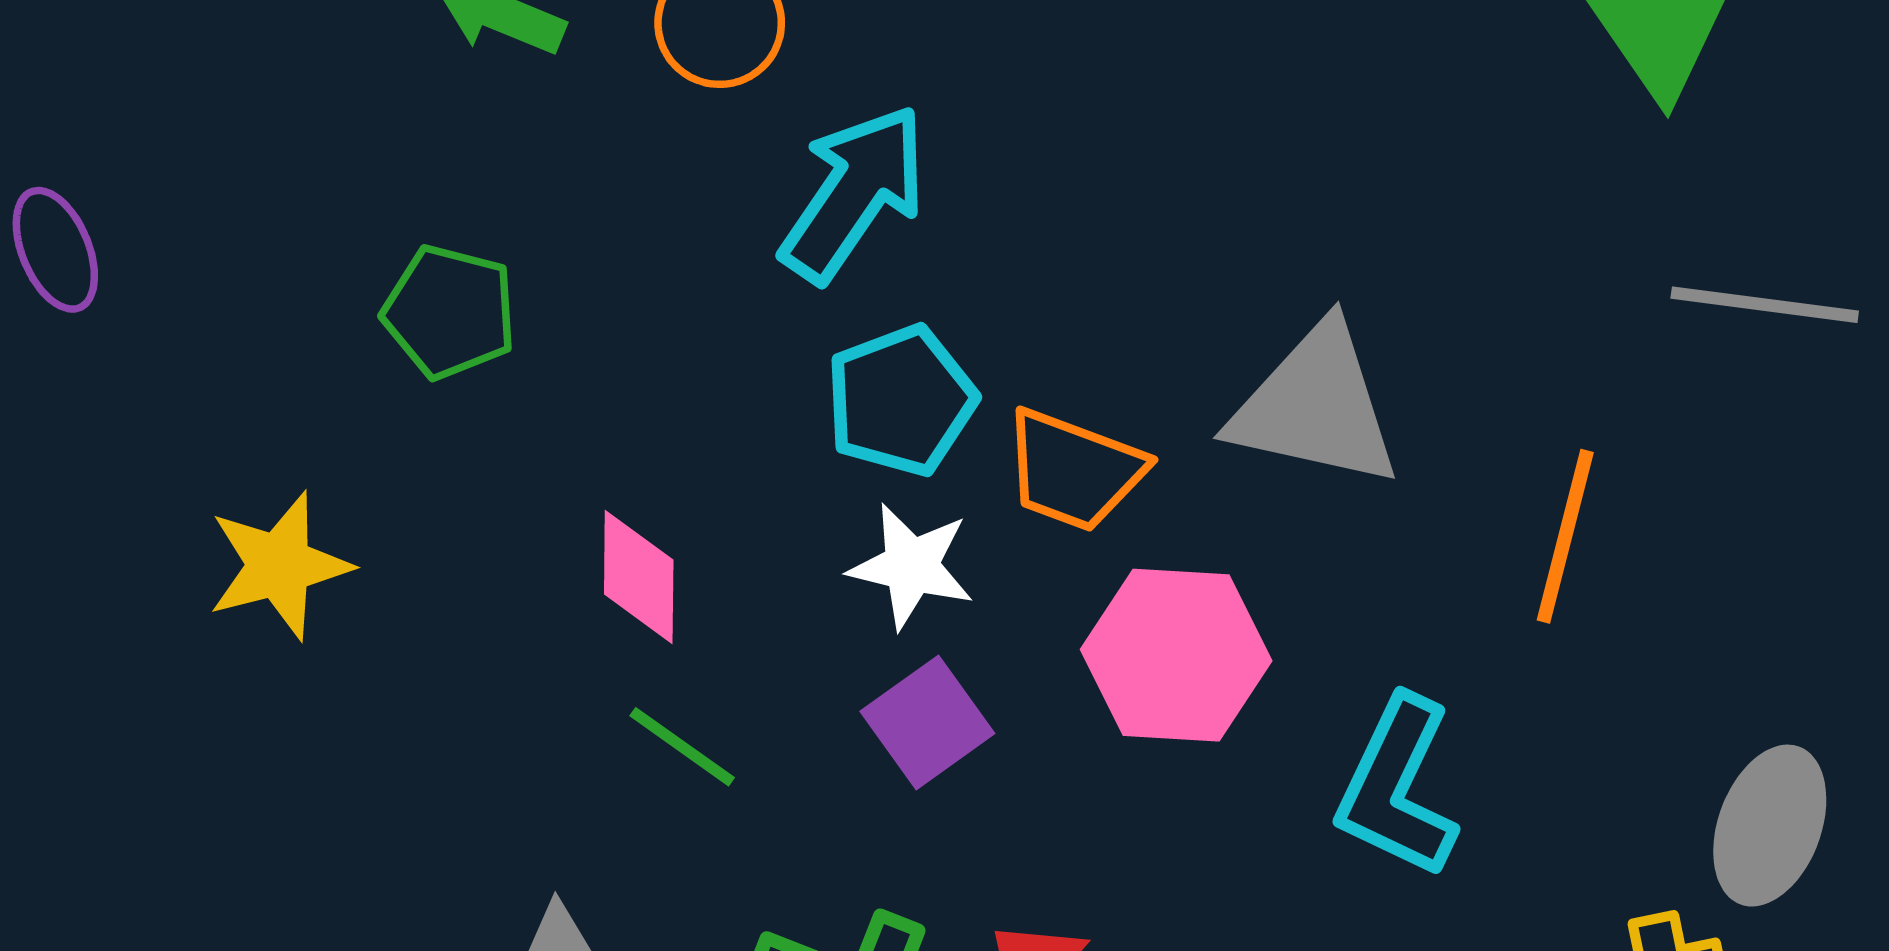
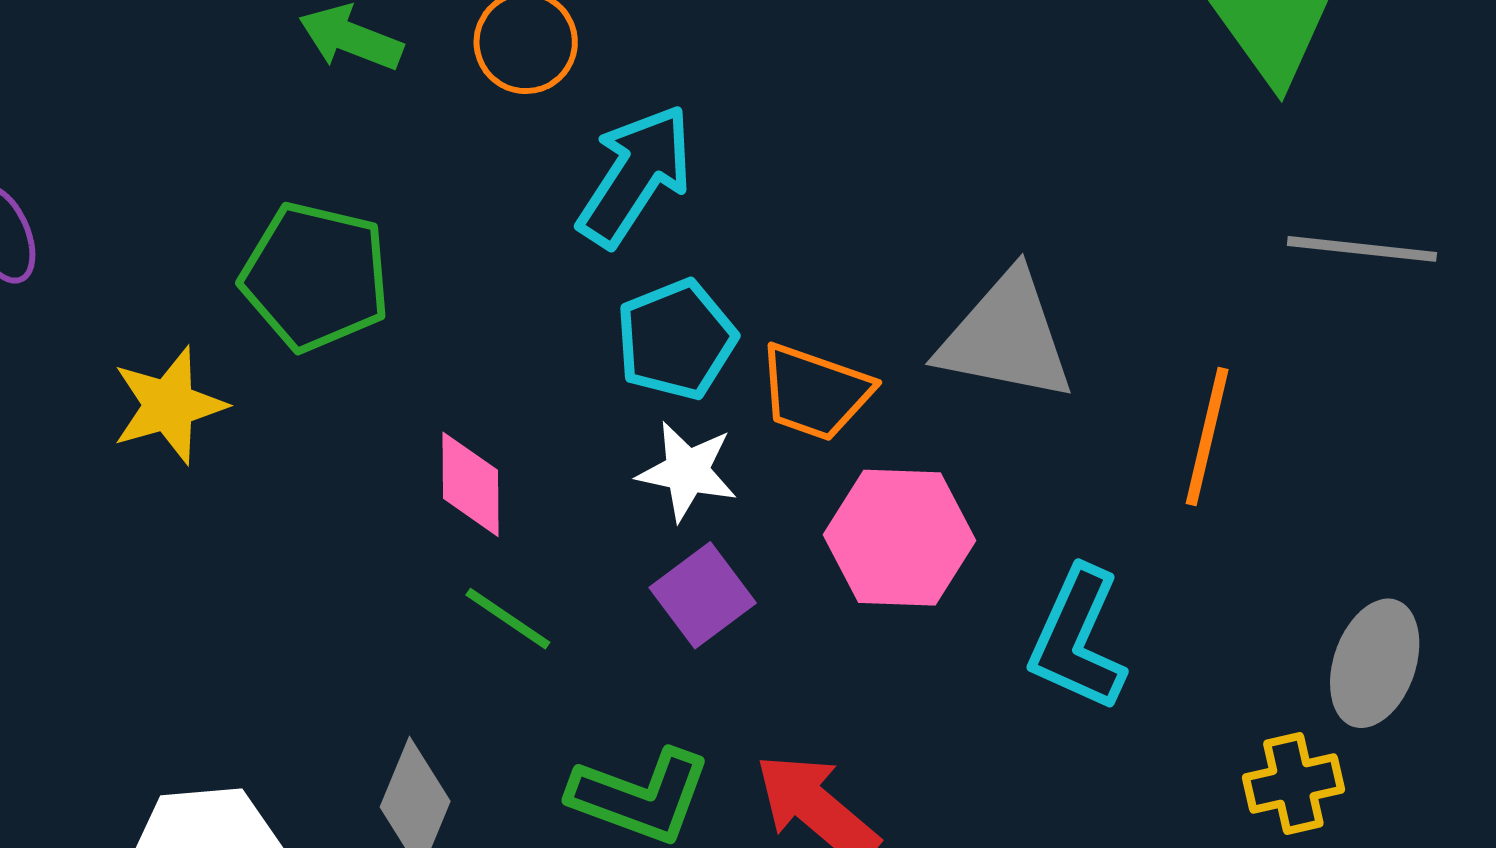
green pentagon: (450, 312) -> (316, 277), size x1.4
yellow star: (279, 566) -> (169, 405), moved

